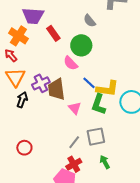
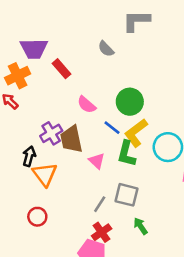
orange cross: (18, 36) -> (18, 76), turned 36
green circle: (81, 45) -> (130, 102), moved
orange triangle: (15, 77) -> (45, 174), moved
yellow L-shape: (107, 89) -> (136, 133), turned 140
gray square: (96, 137) -> (127, 195), turned 30

